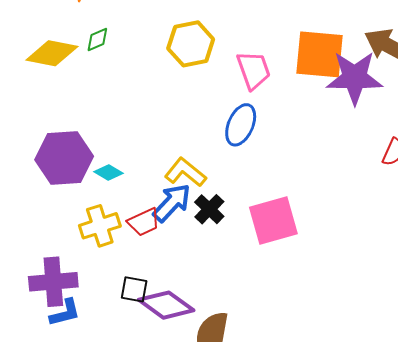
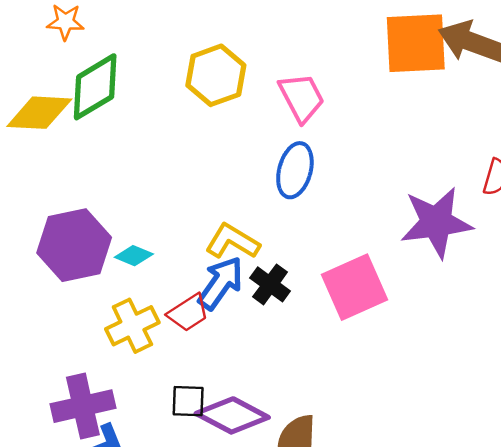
green diamond: (97, 40) -> (95, 87), size x2.0
orange square: (320, 54) -> (416, 43), moved
purple star: (355, 78) -> (436, 222), moved

